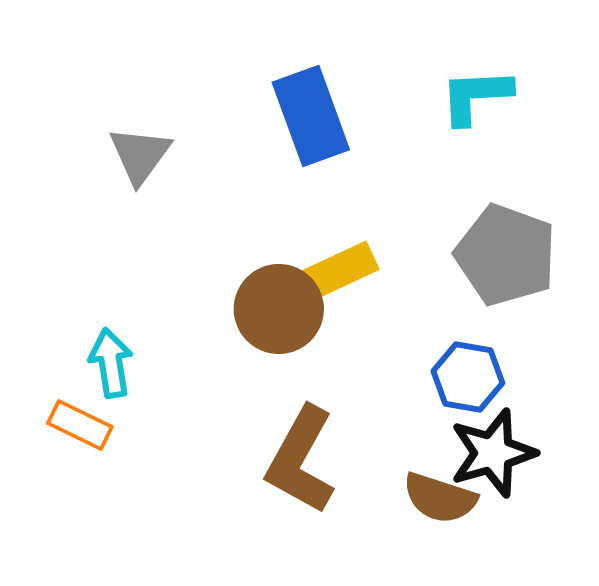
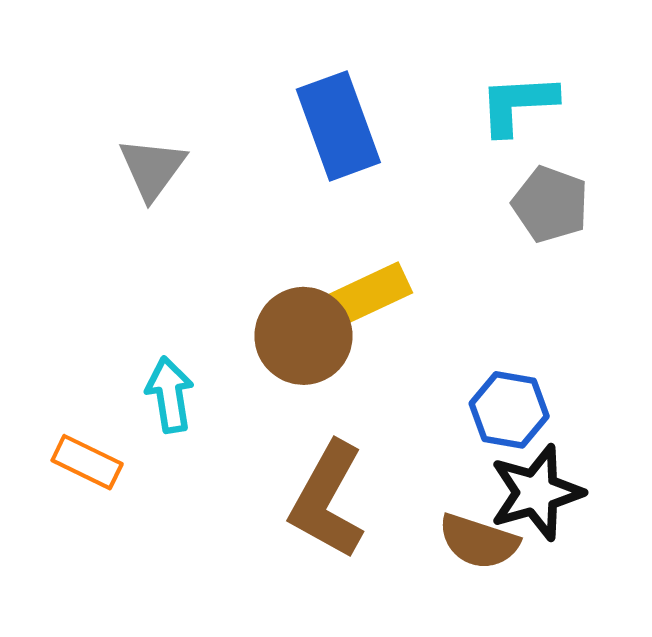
gray pentagon: (506, 255) -> (550, 204), moved, size x0.7
cyan arrow: (111, 363) -> (170, 395), moved

